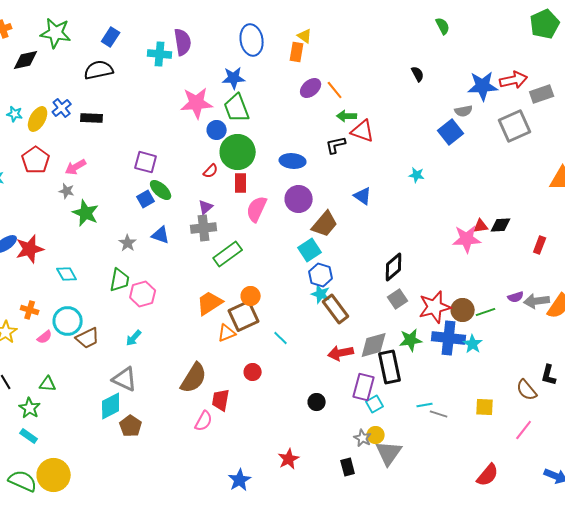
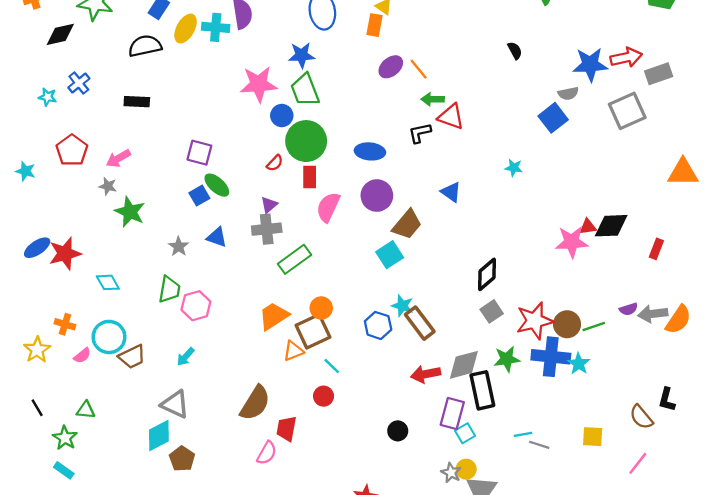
blue cross: (62, 108) -> (79, 83), moved
yellow ellipse: (38, 119) -> (186, 29), moved
black diamond: (501, 225) -> (611, 226), size x1.4
blue hexagon: (321, 275) -> (378, 325), moved
cyan line: (281, 338) -> (332, 366), moved

